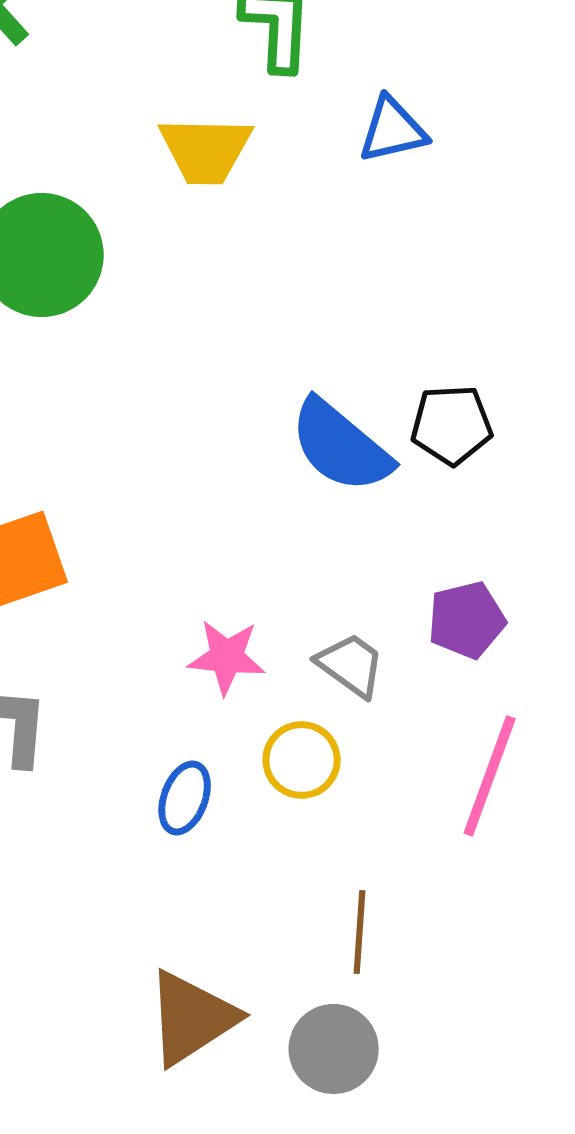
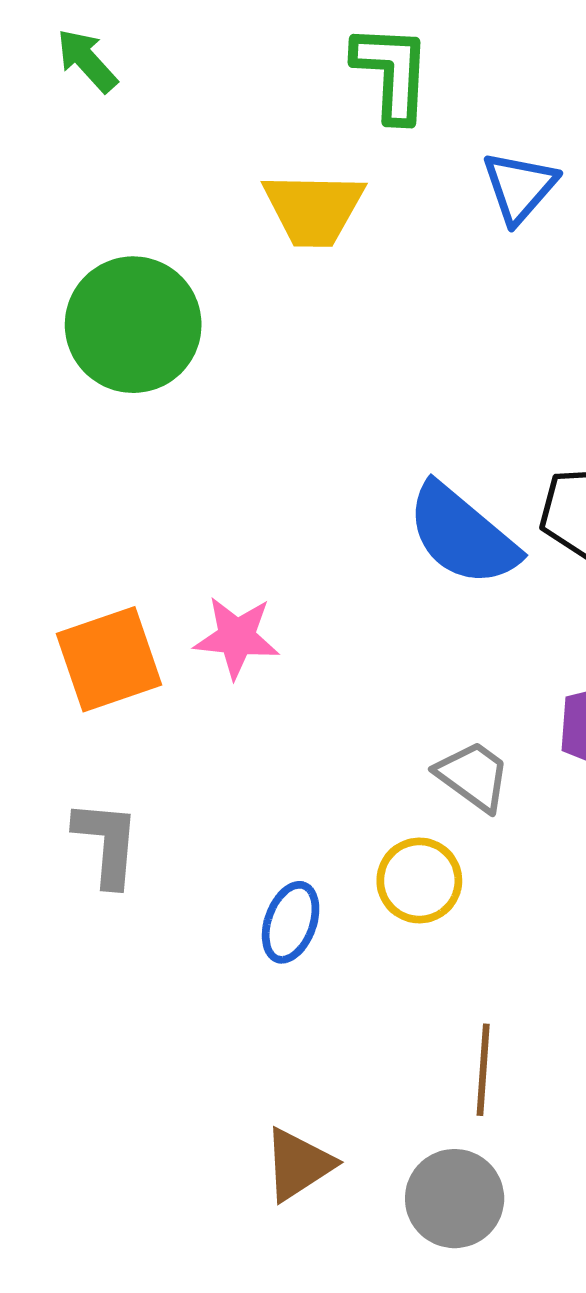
blue triangle: (393, 130) -> (519, 187), turned -36
pink star: (227, 657) -> (237, 637), moved
brown triangle: (192, 1018) -> (298, 1164), size x0.7

